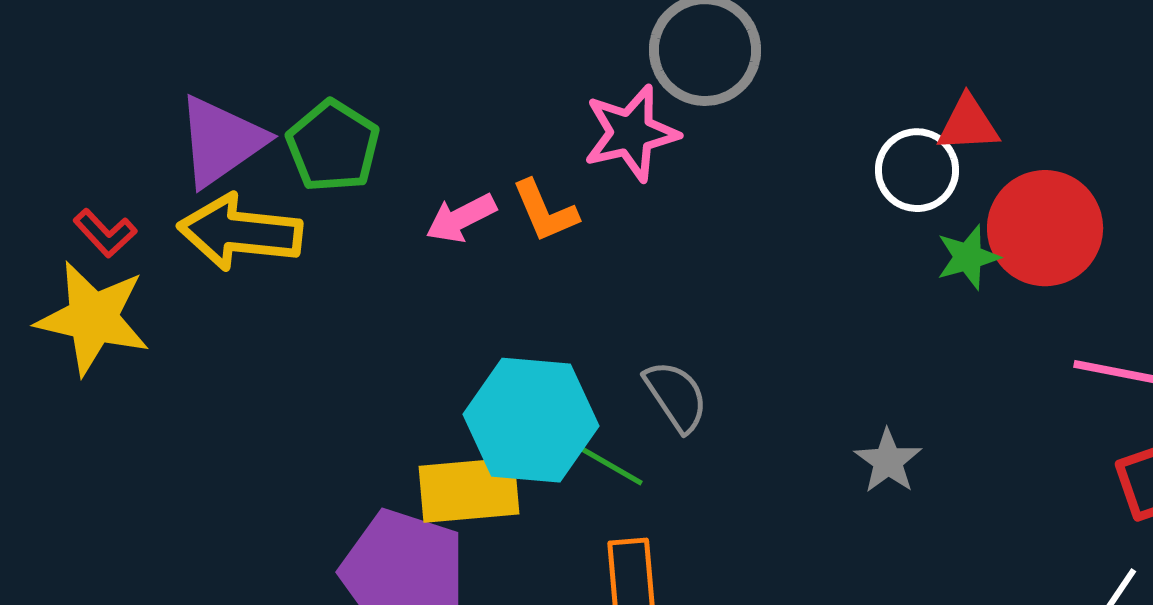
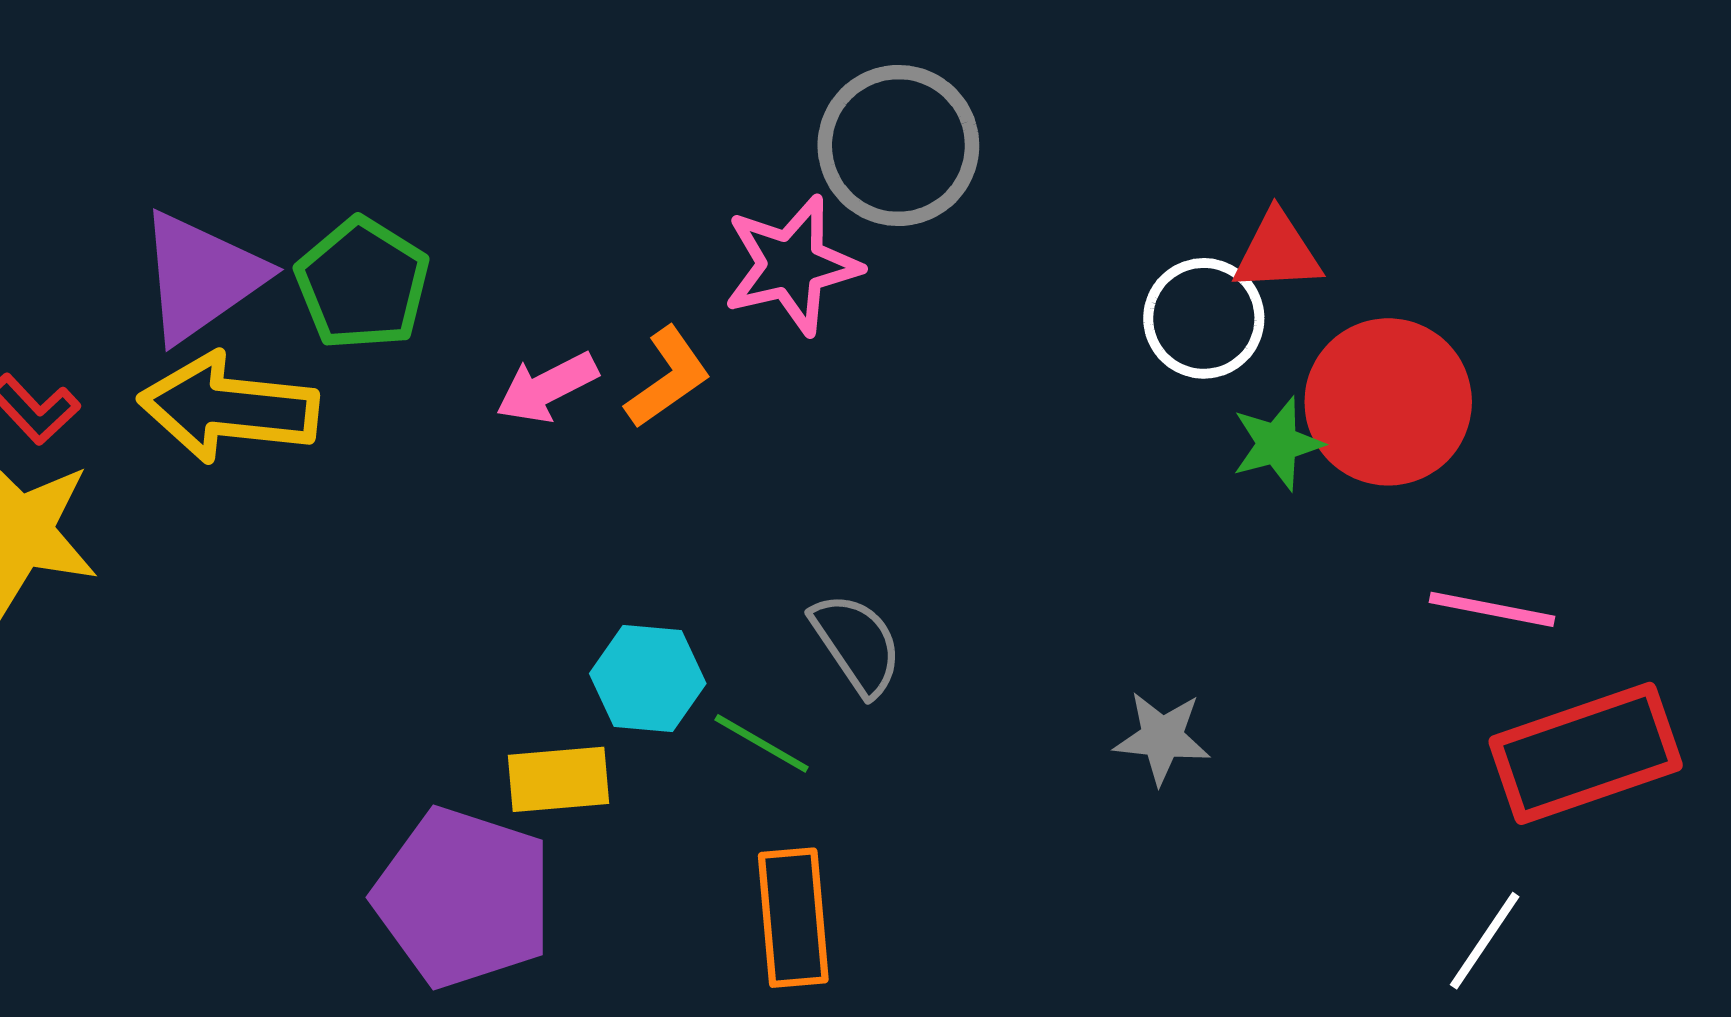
orange L-shape: (545, 211) -> (668, 377), turned -102
cyan hexagon: (531, 420) -> (648, 679), size x0.6
gray star: (888, 461) -> (1162, 738), turned -30
yellow rectangle: (469, 490) -> (558, 779), size x0.7

